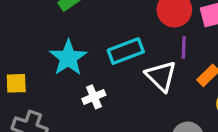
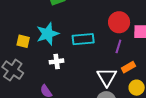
white triangle: (161, 76) -> (107, 77), moved
yellow square: (16, 83) -> (23, 41), moved

